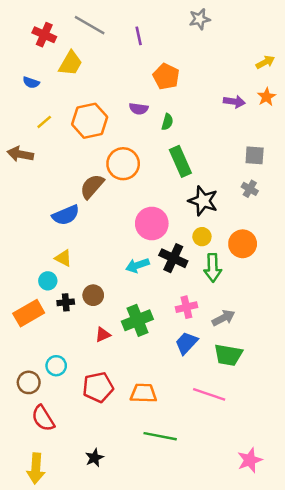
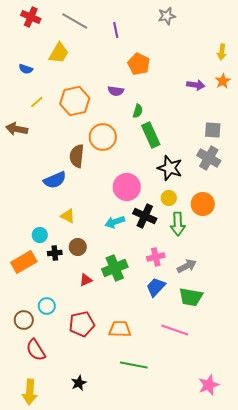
red cross: (44, 35) -> (31, 17), moved
yellow arrow: (265, 62) -> (222, 52), turned 126
green semicircle: (167, 122) -> (138, 111), moved
brown semicircle: (92, 186) -> (77, 156), turned -35
gray cross: (250, 189) -> (209, 158), size x1.6
yellow triangle: (63, 258) -> (68, 216), moved

